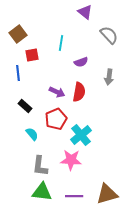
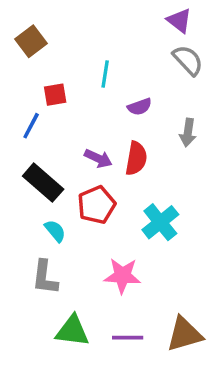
purple triangle: (85, 12) -> (179, 20), moved
brown square: (18, 34) -> (31, 41), moved
blue line: (18, 73) -> (31, 126), turned 35
black rectangle: (25, 106) -> (43, 183), size x1.6
cyan cross: (81, 135) -> (160, 222), moved
gray L-shape: (40, 166) -> (45, 277), moved

